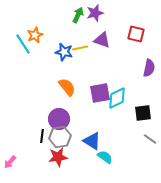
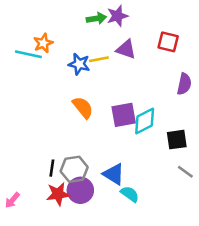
green arrow: (78, 15) -> (96, 18), turned 56
cyan line: (23, 44) -> (28, 54), turned -45
purple circle: (59, 119) -> (80, 190), moved
red star: (58, 157) -> (58, 194), moved

